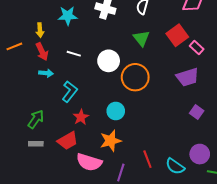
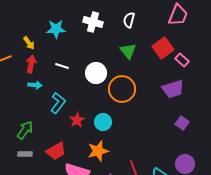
yellow arrow: (40, 30) -> (29, 43), turned -32
red arrow: (42, 52) -> (31, 64), turned -144
red star: (81, 117) -> (77, 120), moved

